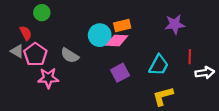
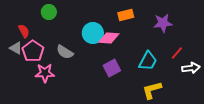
green circle: (42, 13) -> (49, 12), moved
orange rectangle: (122, 25) -> (126, 15), moved
red line: (190, 57) -> (177, 53), turned 40

